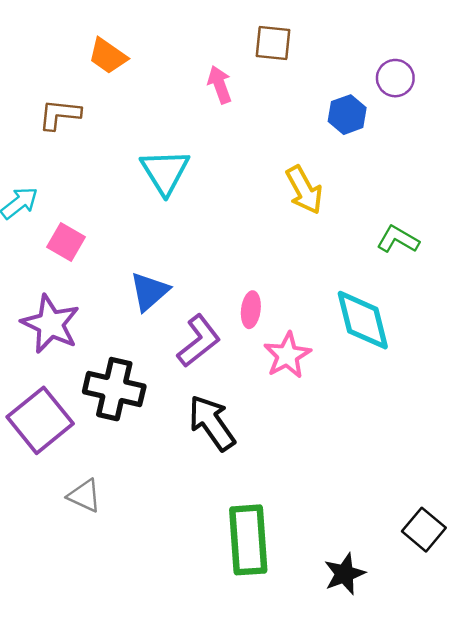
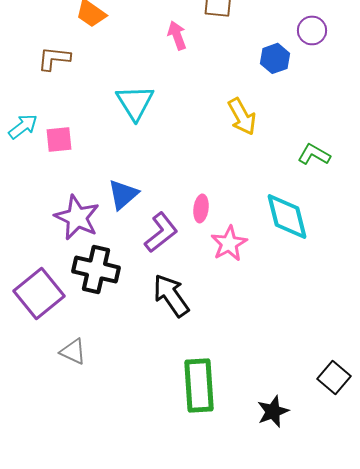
pink square: (66, 242) -> (59, 139), moved, turned -36
purple star: (50, 324) -> (77, 217), moved

